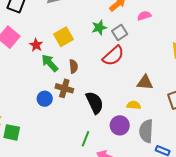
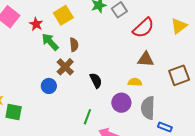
red semicircle: (113, 56) -> (143, 28), moved
brown cross: (64, 88) -> (65, 67), turned 30
blue circle: (45, 99) -> (49, 86), moved
black semicircle: (95, 103) -> (96, 81), size x0.7

